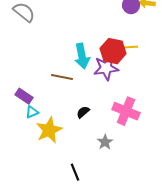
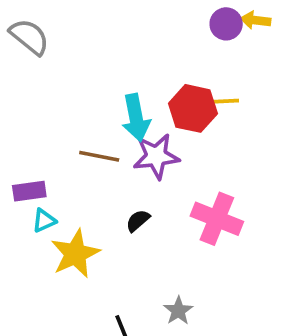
purple star: (106, 68) -> (156, 156), moved
purple rectangle: (24, 96) -> (29, 191), turned -42
gray star: (105, 142) -> (178, 311), moved

